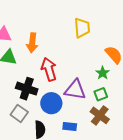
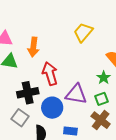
yellow trapezoid: (82, 28) -> (83, 32), turned -135
black cross: (27, 89) -> (28, 93), turned -30

